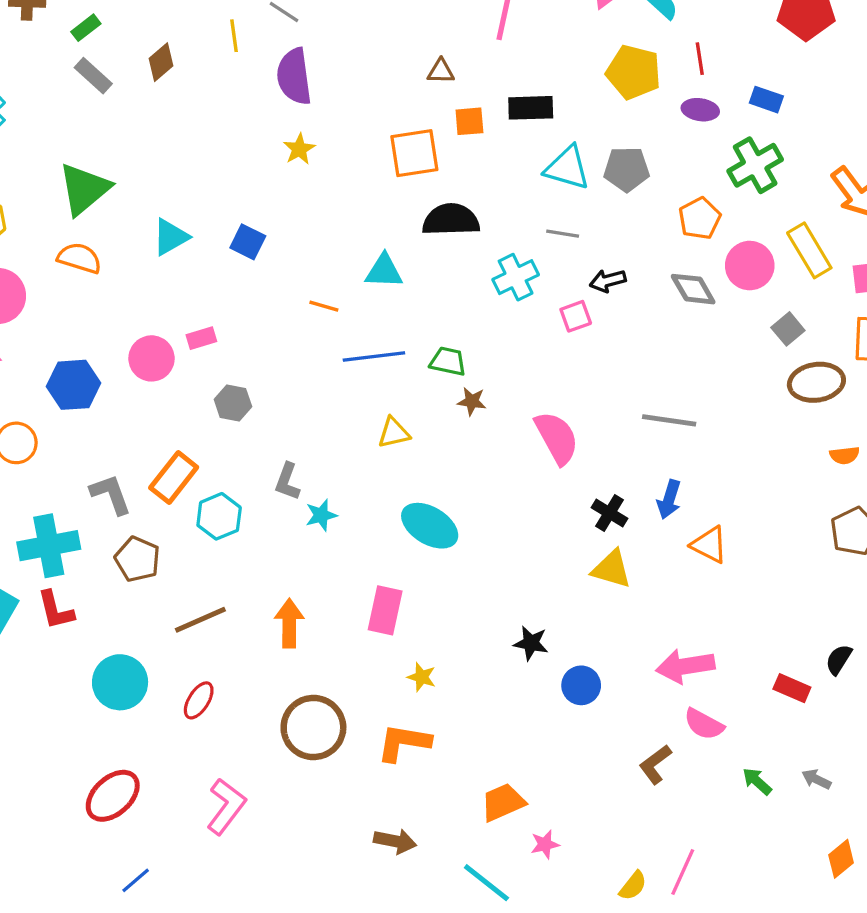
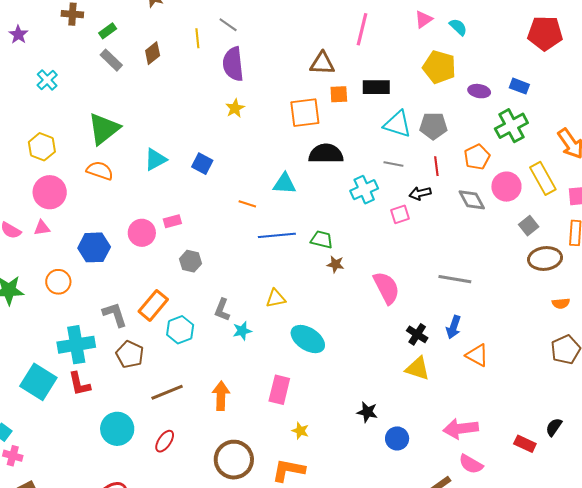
red line: (700, 59) -> (436, 166), moved
brown triangle: (441, 71) -> (322, 63), size x1.5
yellow triangle: (394, 433) -> (276, 298), moved

